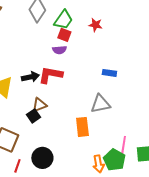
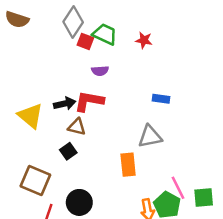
green trapezoid: (63, 20) -> (105, 34), turned -100
red square: (64, 35) -> (85, 41), moved
brown triangle: (39, 105) -> (77, 127), moved, turned 35
pink line: (123, 146) -> (178, 188), turned -36

